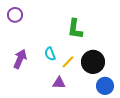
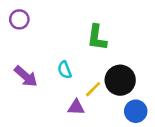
purple arrow: (20, 59) -> (26, 76), turned 108
yellow line: (68, 62) -> (93, 89), moved

